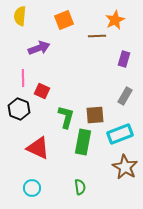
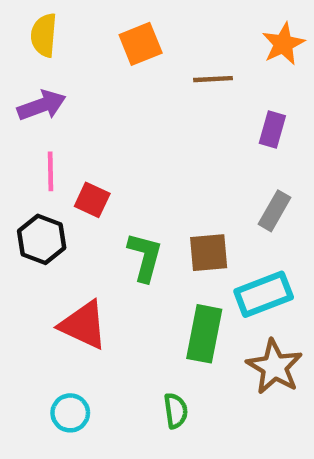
orange star: (115, 20) -> (283, 44), moved
purple arrow: (39, 48) -> (42, 105), moved
green rectangle: (83, 142) -> (204, 334), moved

